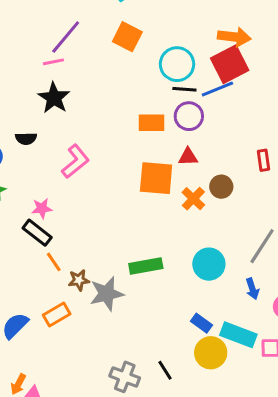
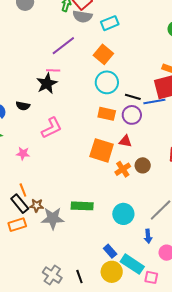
pink line: (53, 62) -> (53, 70), moved
cyan circle: (177, 64) -> (107, 82), moved
black rectangle: (37, 233) -> (20, 204), moved

